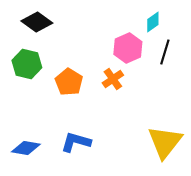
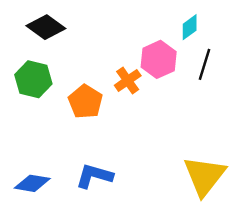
orange cross: (113, 79) -> (128, 80), moved

